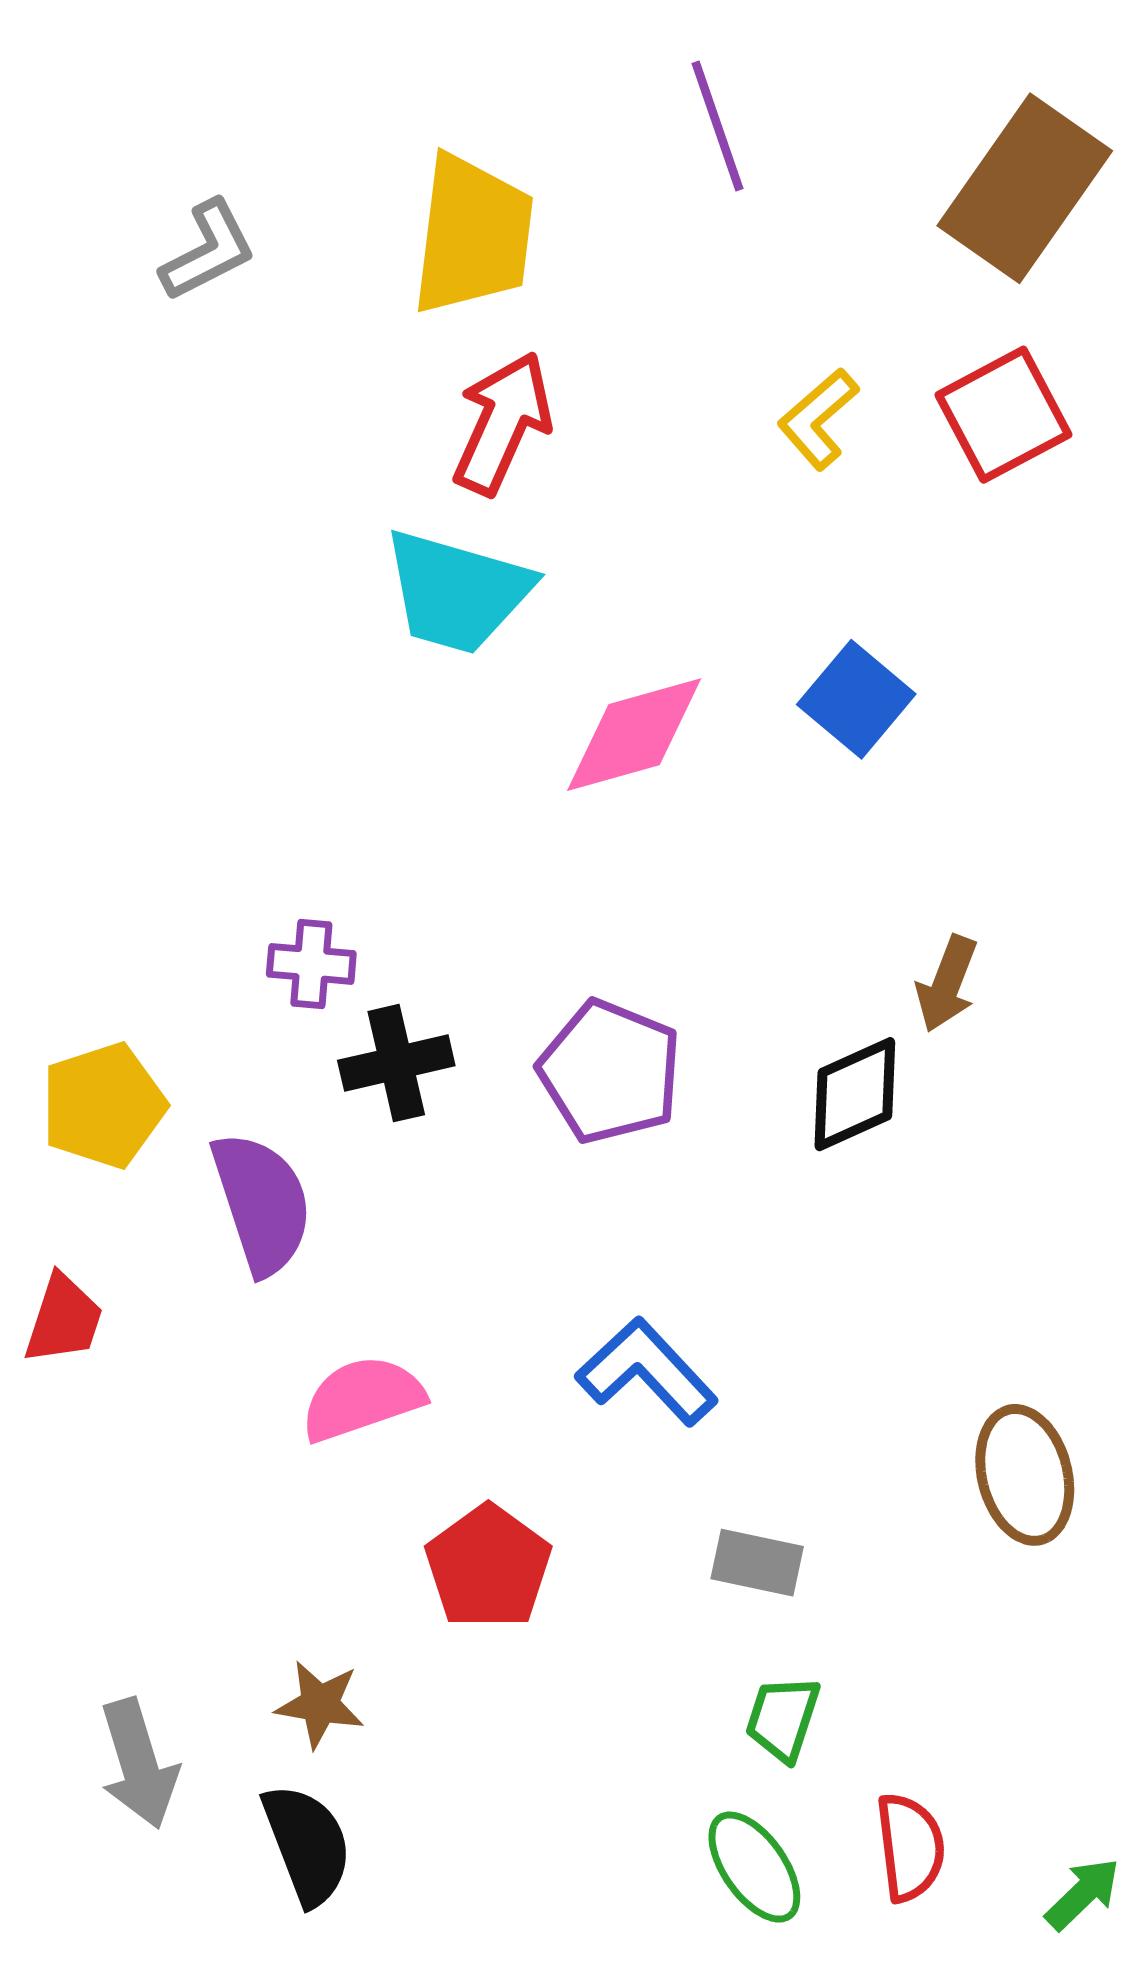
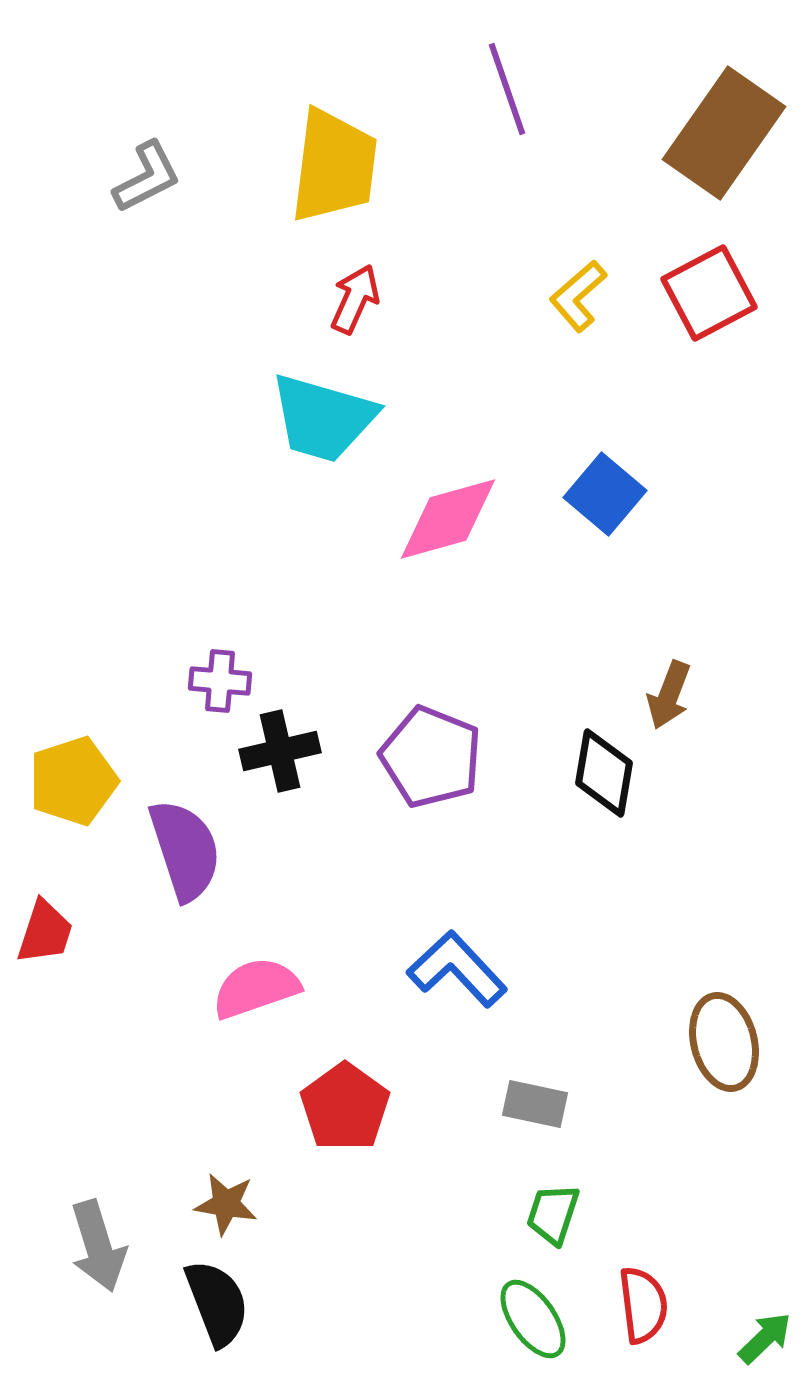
red arrow: (502, 423) -> (355, 299), size x0.7
black diamond: (855, 1094) -> (604, 773), turned -56

